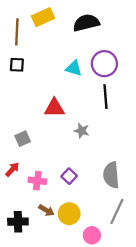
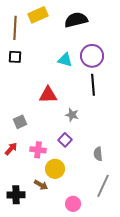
gray semicircle: (111, 175) -> (98, 154), size x0.6
purple square: (69, 176) -> (65, 140), moved
pink cross: (37, 181) -> (38, 150), moved
yellow circle: (69, 214) -> (55, 169), moved
pink circle: (92, 235) -> (73, 204), moved

